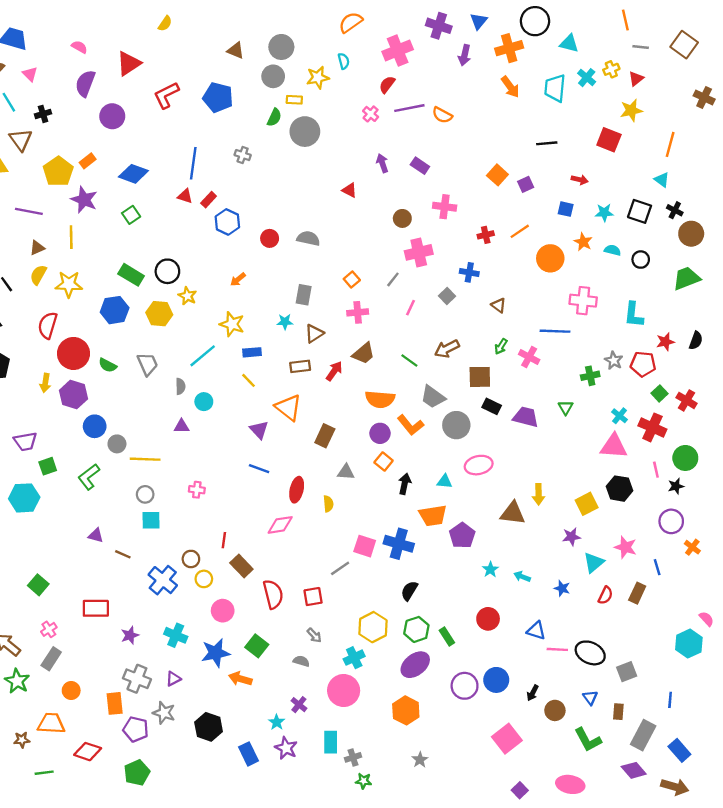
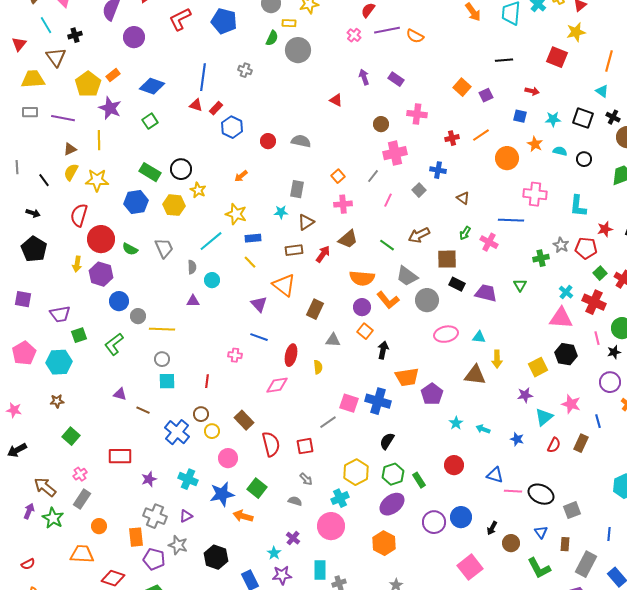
cyan triangle: (445, 481) -> (479, 337), moved
pink cross: (197, 490) -> (235, 355), moved
red line: (224, 540) -> (207, 381), moved
brown star: (22, 740) -> (57, 401), moved
purple star: (286, 748) -> (282, 575), turned -30

